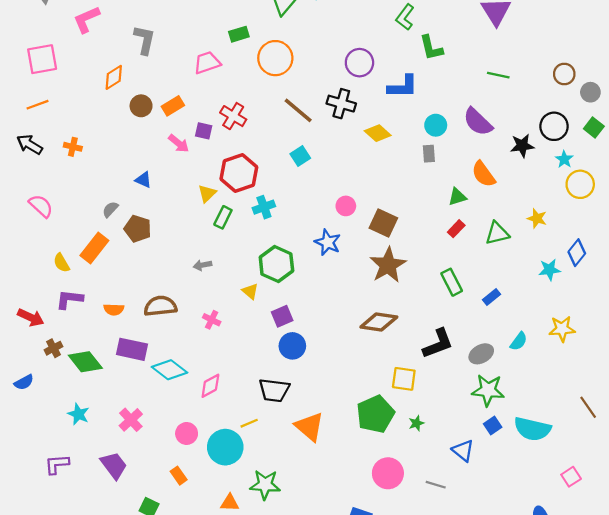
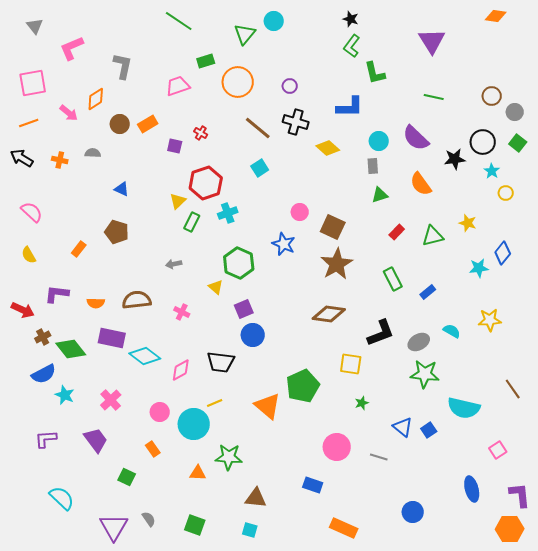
purple circle: (359, 63) -> (290, 86), moved, size x0.6
red cross: (233, 116) -> (201, 133), size x0.6
pink arrow: (179, 143) -> (69, 113), moved
yellow circle: (580, 184) -> (506, 193), size x0.6
green triangle: (457, 197) -> (380, 195), moved
gray semicircle: (110, 209) -> (93, 153), moved, turned 49
orange rectangle: (94, 248) -> (79, 249), size x0.6
yellow semicircle: (61, 263) -> (29, 255), moved
cyan semicircle: (519, 341) -> (452, 331), turned -96
blue semicircle: (24, 382) -> (44, 374), moved, size x1.4
black trapezoid: (274, 390) -> (221, 362), moved
green pentagon: (375, 414) -> (303, 386), moved
blue square: (493, 426) -> (429, 430), moved

